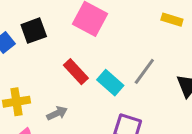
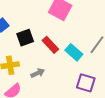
black square: (34, 31) -> (25, 38), moved

